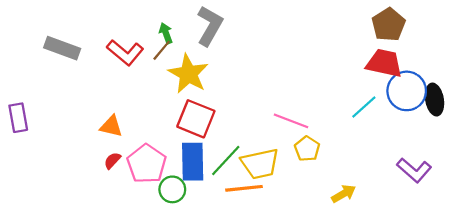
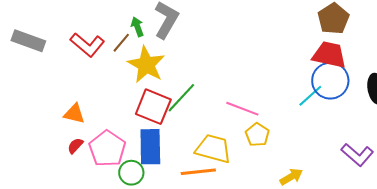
green arrow: (166, 33) -> (137, 27), moved
blue circle: (407, 91) -> (330, 81), moved
green line: (226, 161) -> (181, 98), moved
yellow trapezoid: (260, 164) -> (213, 149), turned -153

